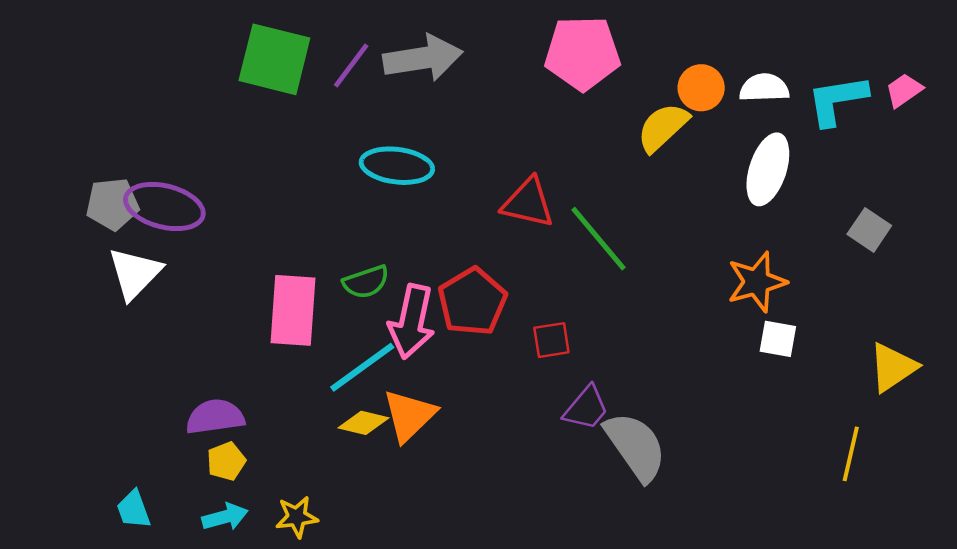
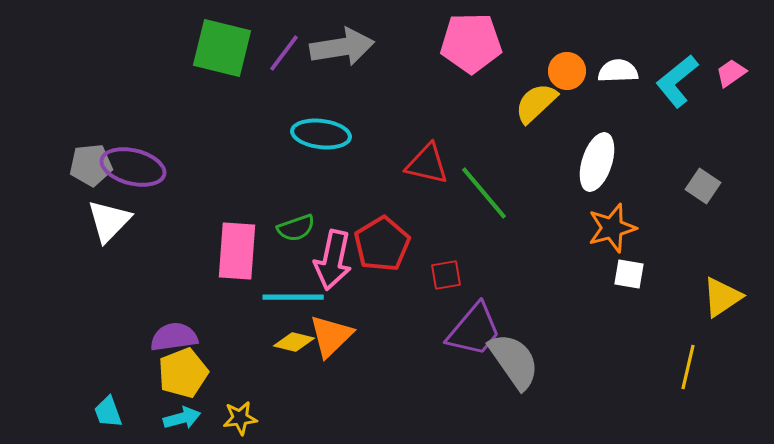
cyan L-shape: (837, 100) -> (677, 81), turned -30
white ellipse: (768, 169) -> (597, 162), moved
cyan line: (362, 367) -> (293, 297), turned 36
purple trapezoid: (586, 408) -> (474, 330), size x1.5
yellow pentagon: (226, 461) -> (183, 373), size x1.6

